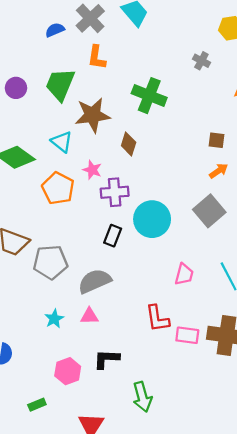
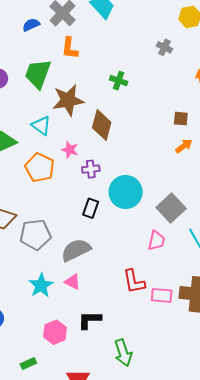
green cross: (149, 96) -> (119, 81), size x0.6
brown diamond: (129, 144) -> (102, 125), size x1.4
purple cross: (115, 192) -> (91, 169), size x0.7
gray square: (209, 211) -> (171, 208), moved
pink triangle: (89, 316) -> (73, 282), turned 30
cyan star: (54, 319) -> (41, 285), size x1.4

